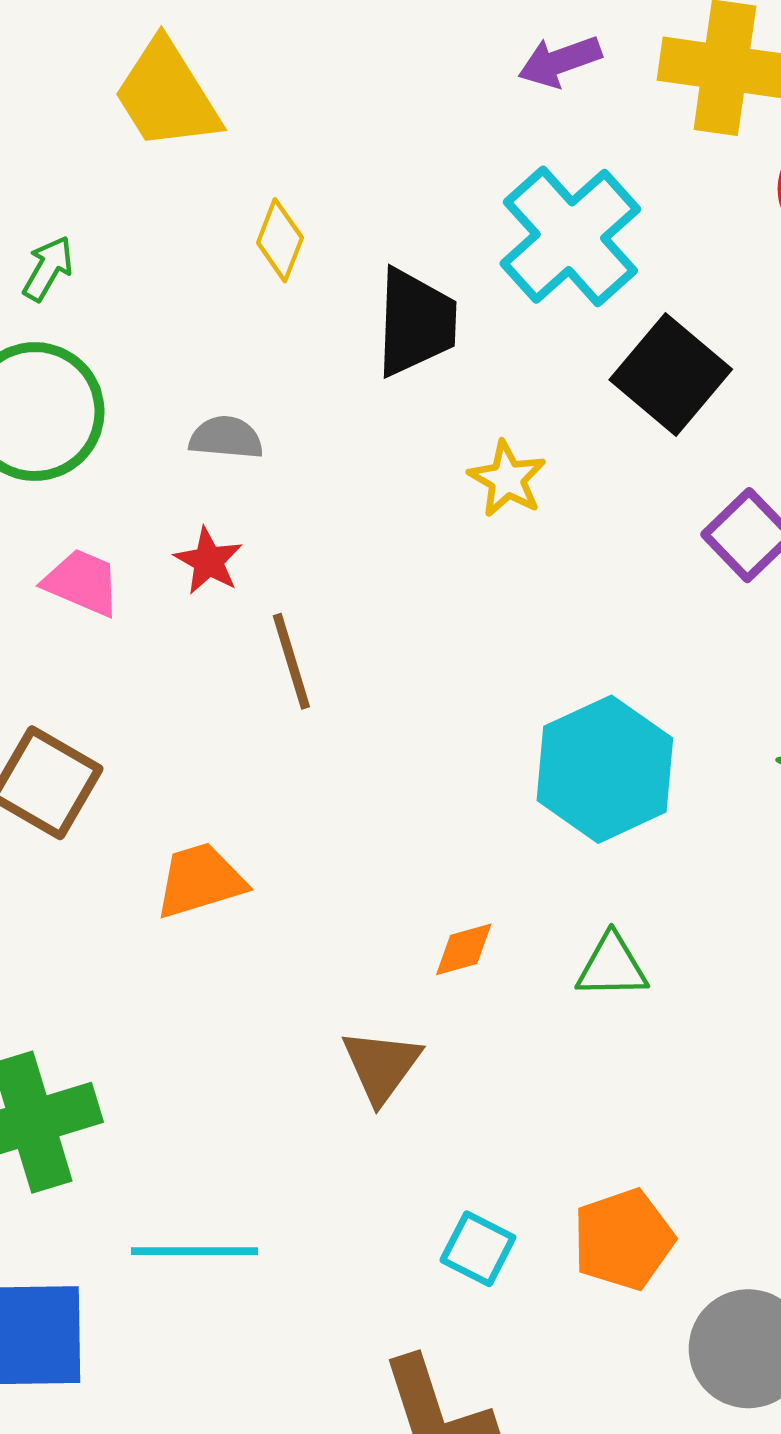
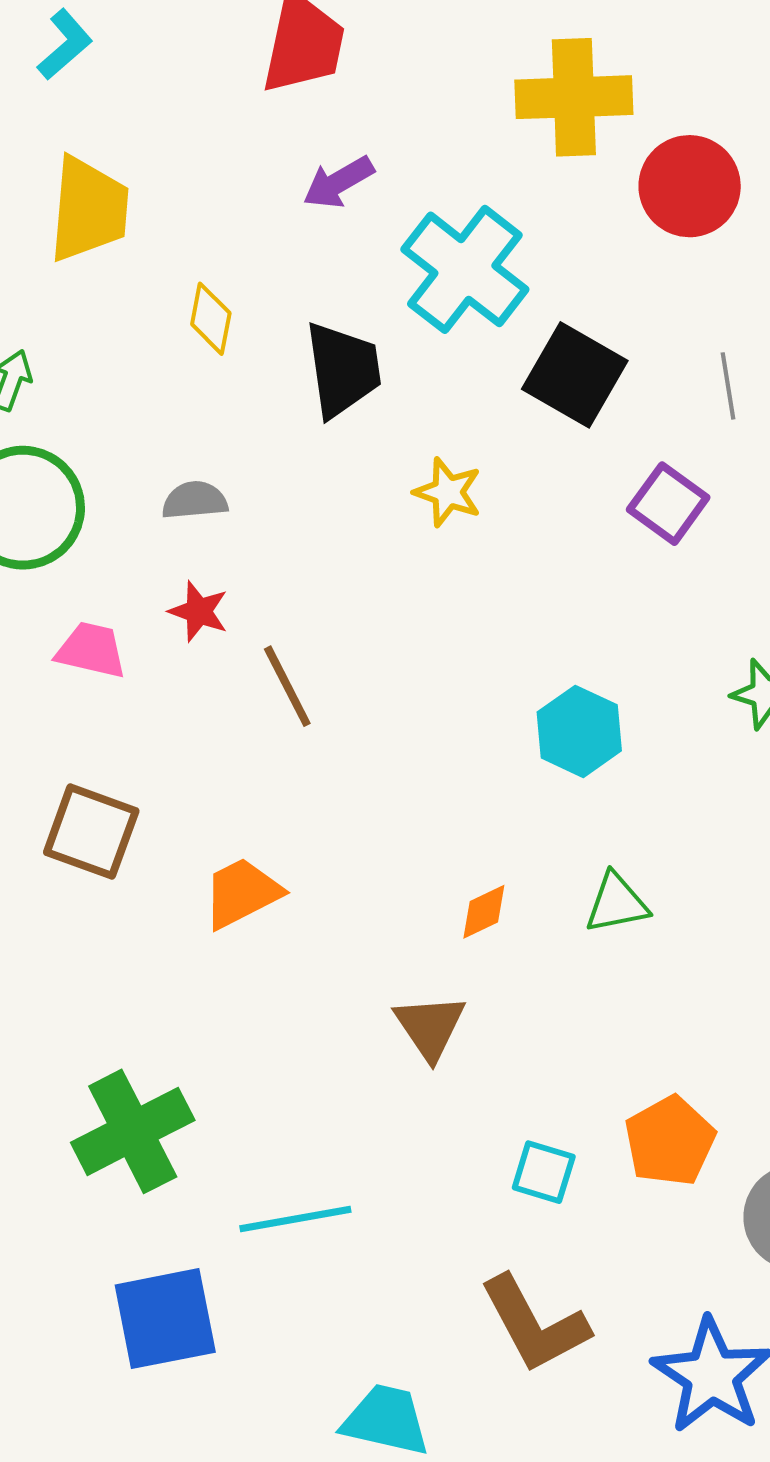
purple arrow: (560, 61) -> (338, 182), moved
yellow trapezoid: (167, 95) -> (89, 209), turned -133
cyan hexagon: (605, 769) -> (579, 731), size x0.7

